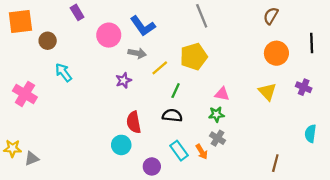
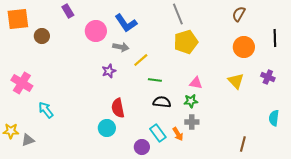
yellow pentagon: (194, 57) -> (186, 42), moved
cyan arrow: (63, 72) -> (46, 110), moved
green line: (176, 91) -> (155, 80), turned 72
black semicircle: (172, 115) -> (162, 102), moved
gray cross: (218, 138) -> (192, 122), turned -32
purple circle: (152, 166) -> (142, 147), moved

